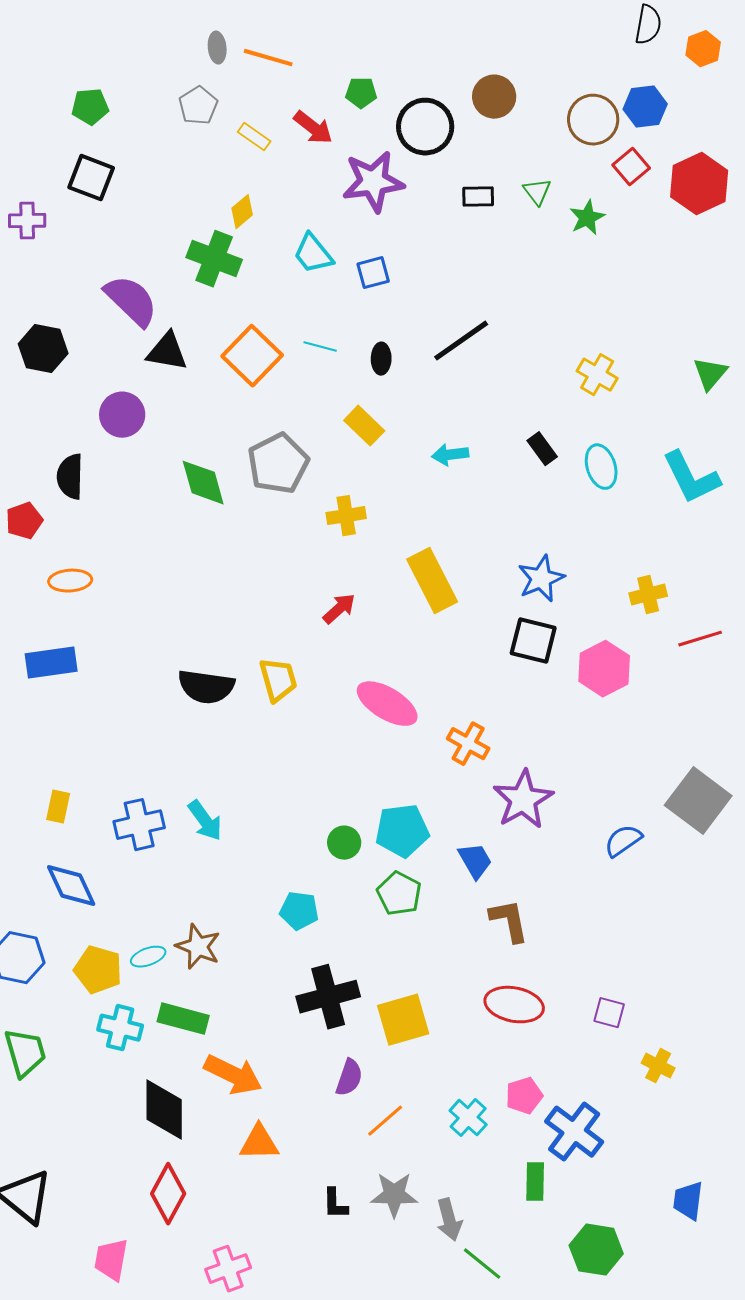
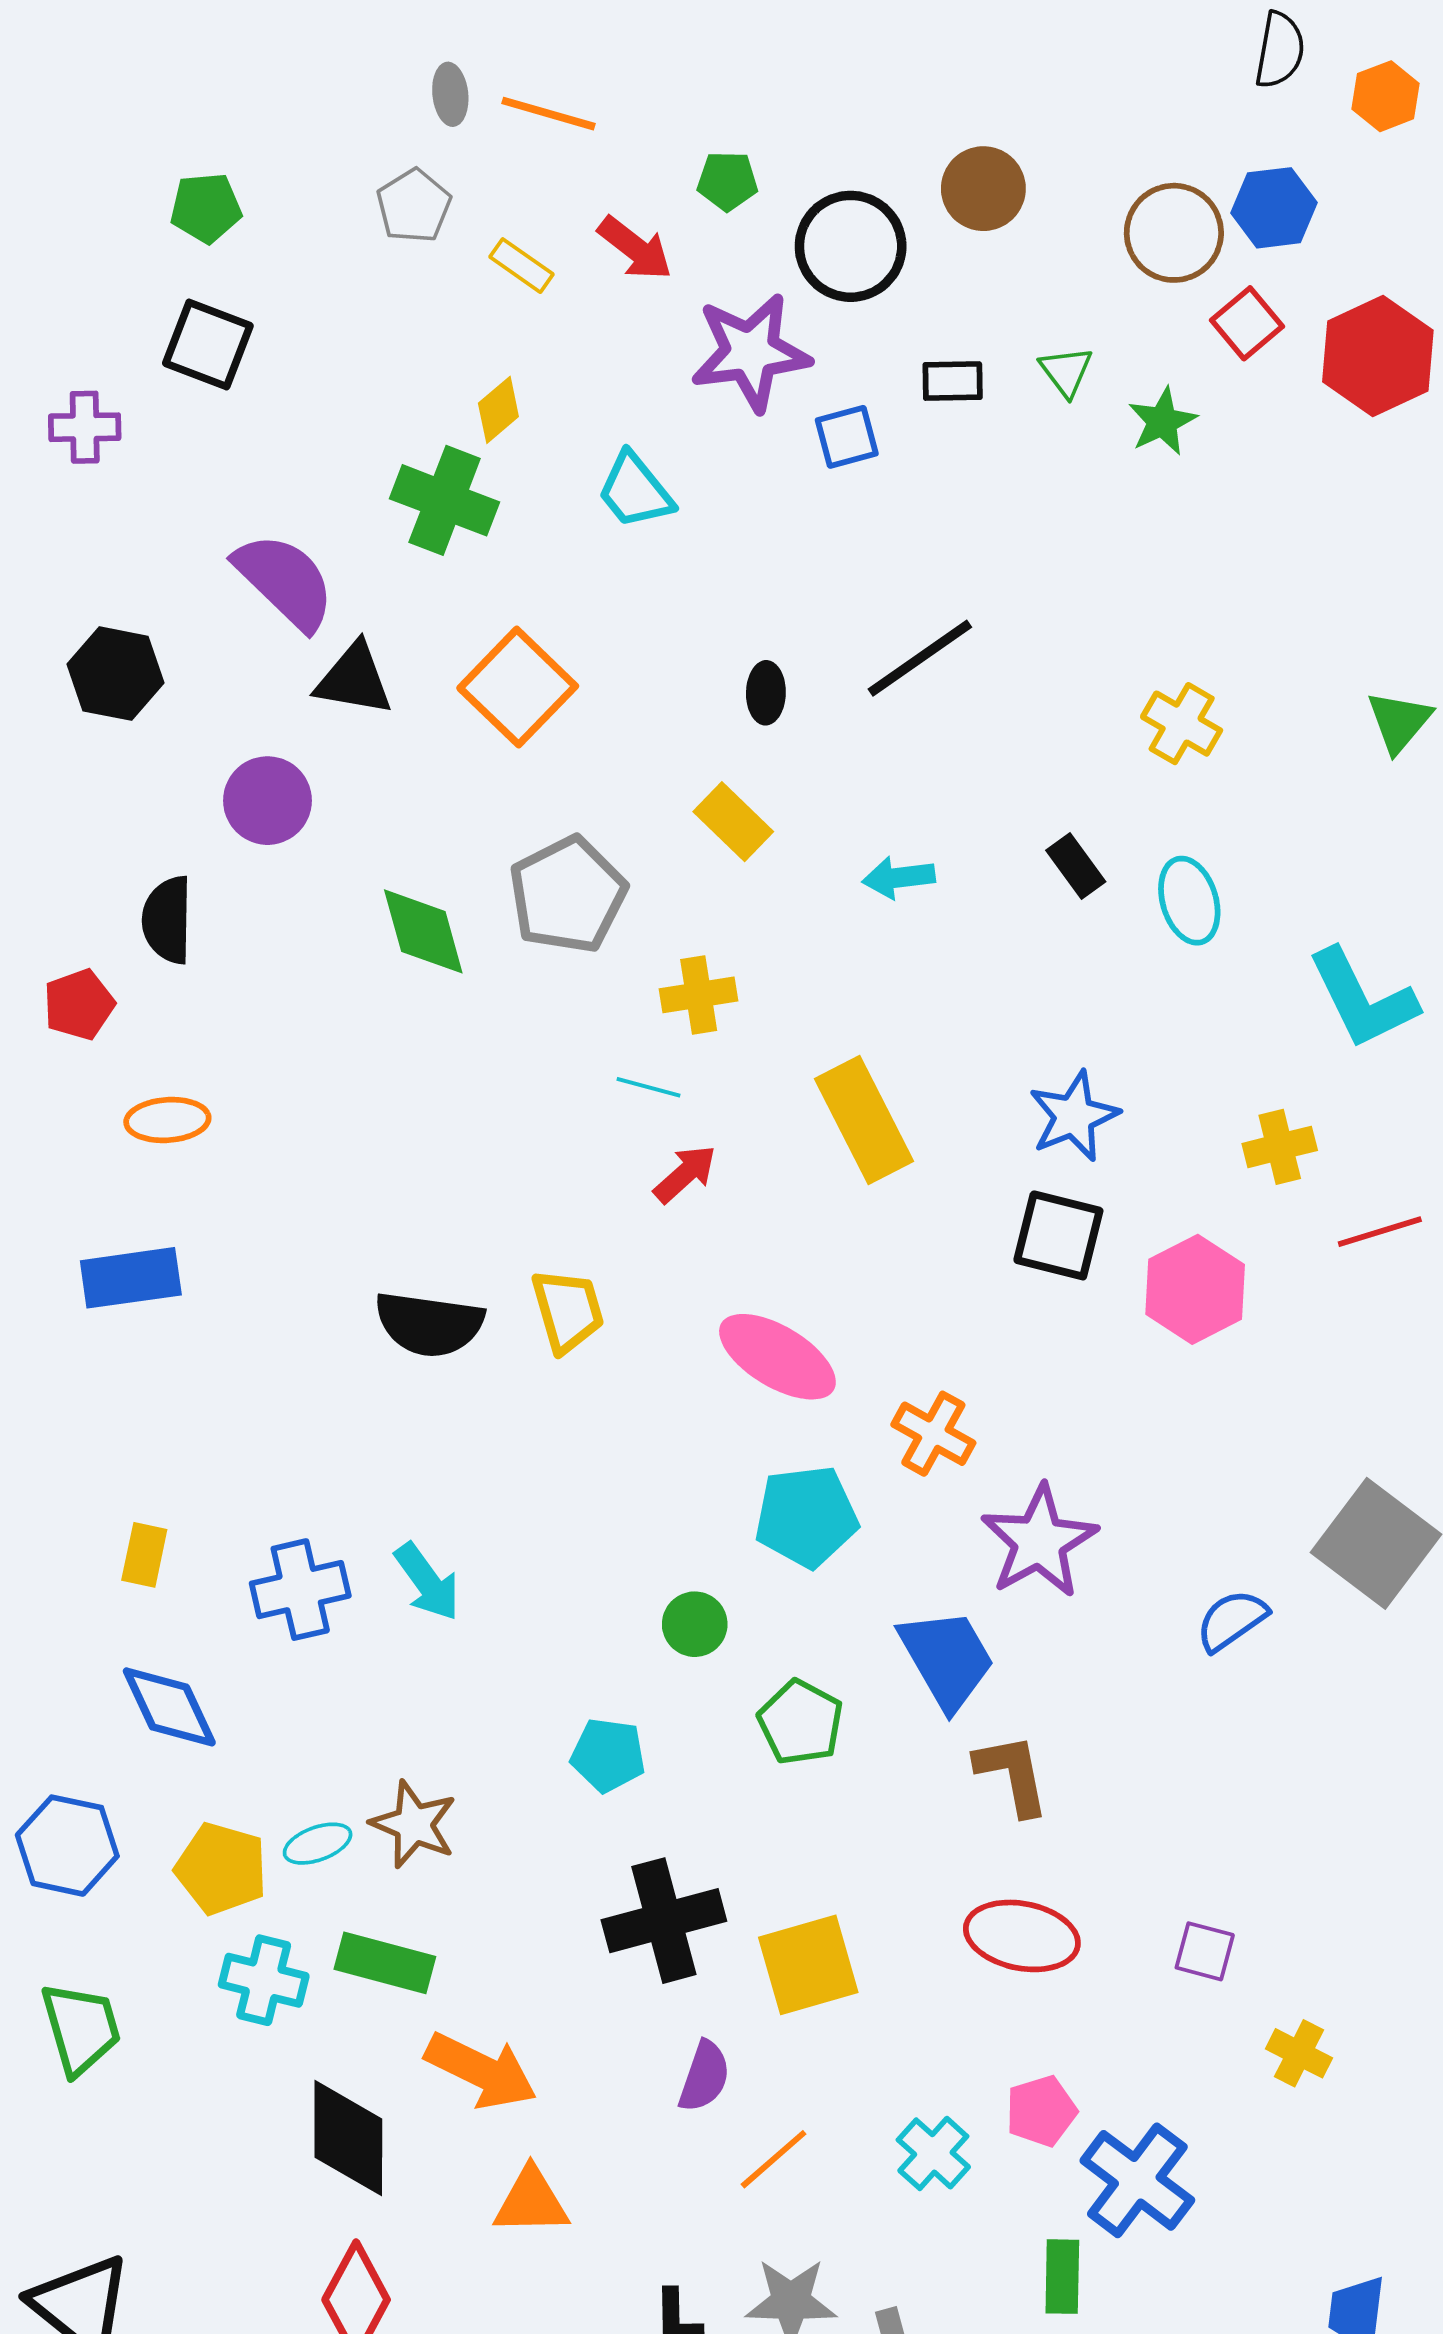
blue square: (373, 273) -> (847, 437), moved
cyan line: (320, 347) -> (649, 1087), moved
cyan L-shape: (691, 478) -> (1362, 999), moved
cyan pentagon: (402, 831) -> (806, 1516), moved
blue trapezoid: (475, 861) -> (947, 1659), size x1.5

